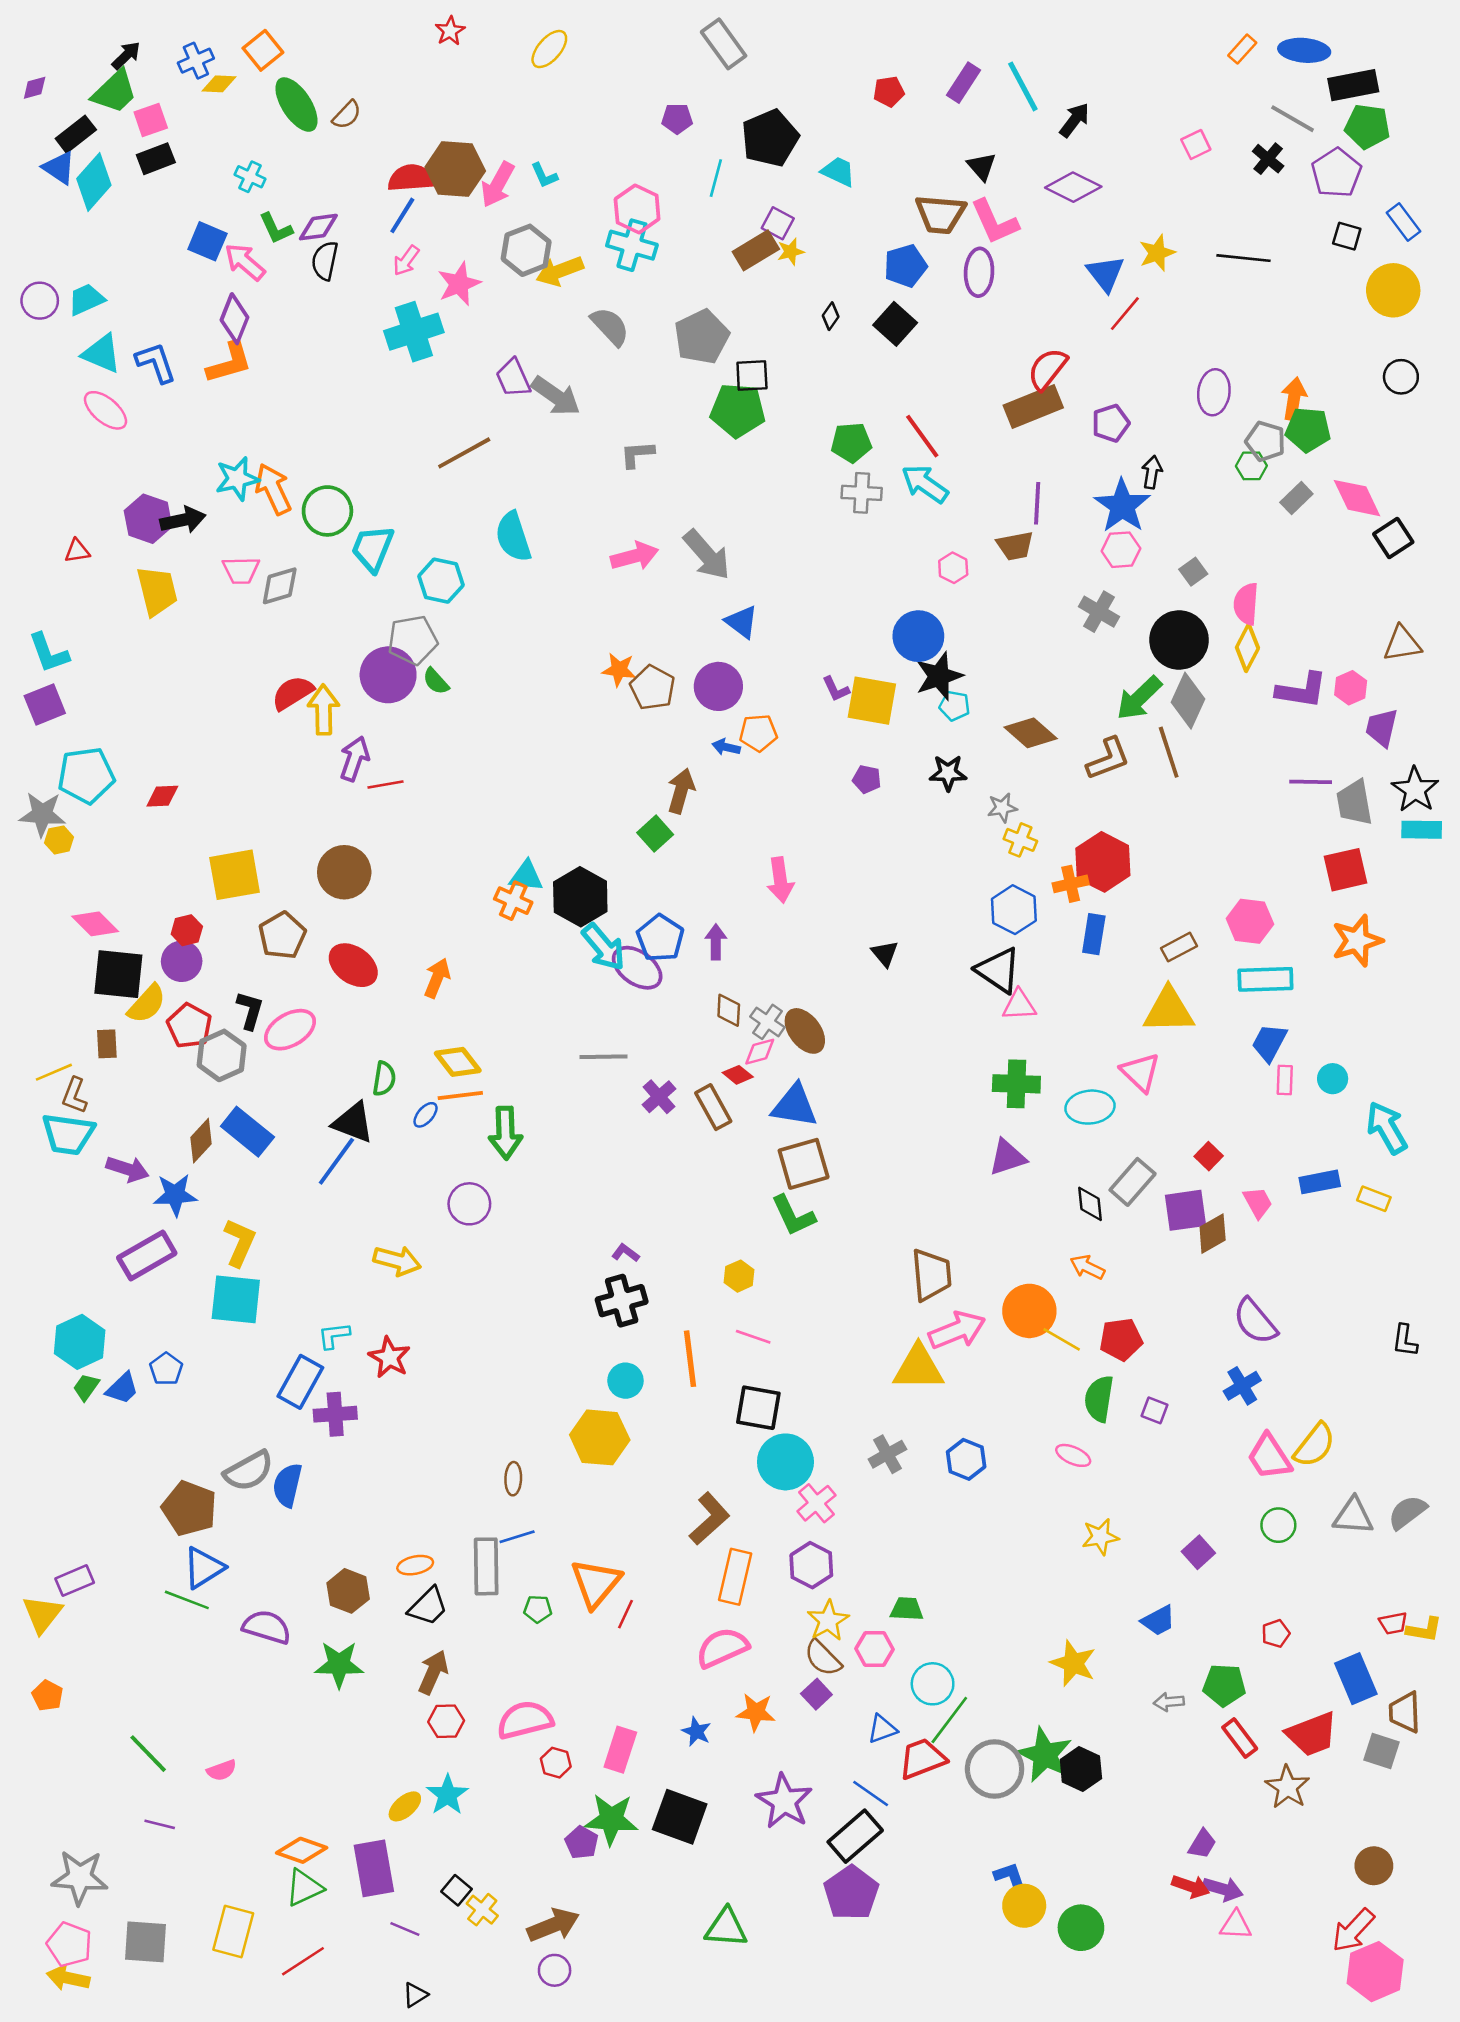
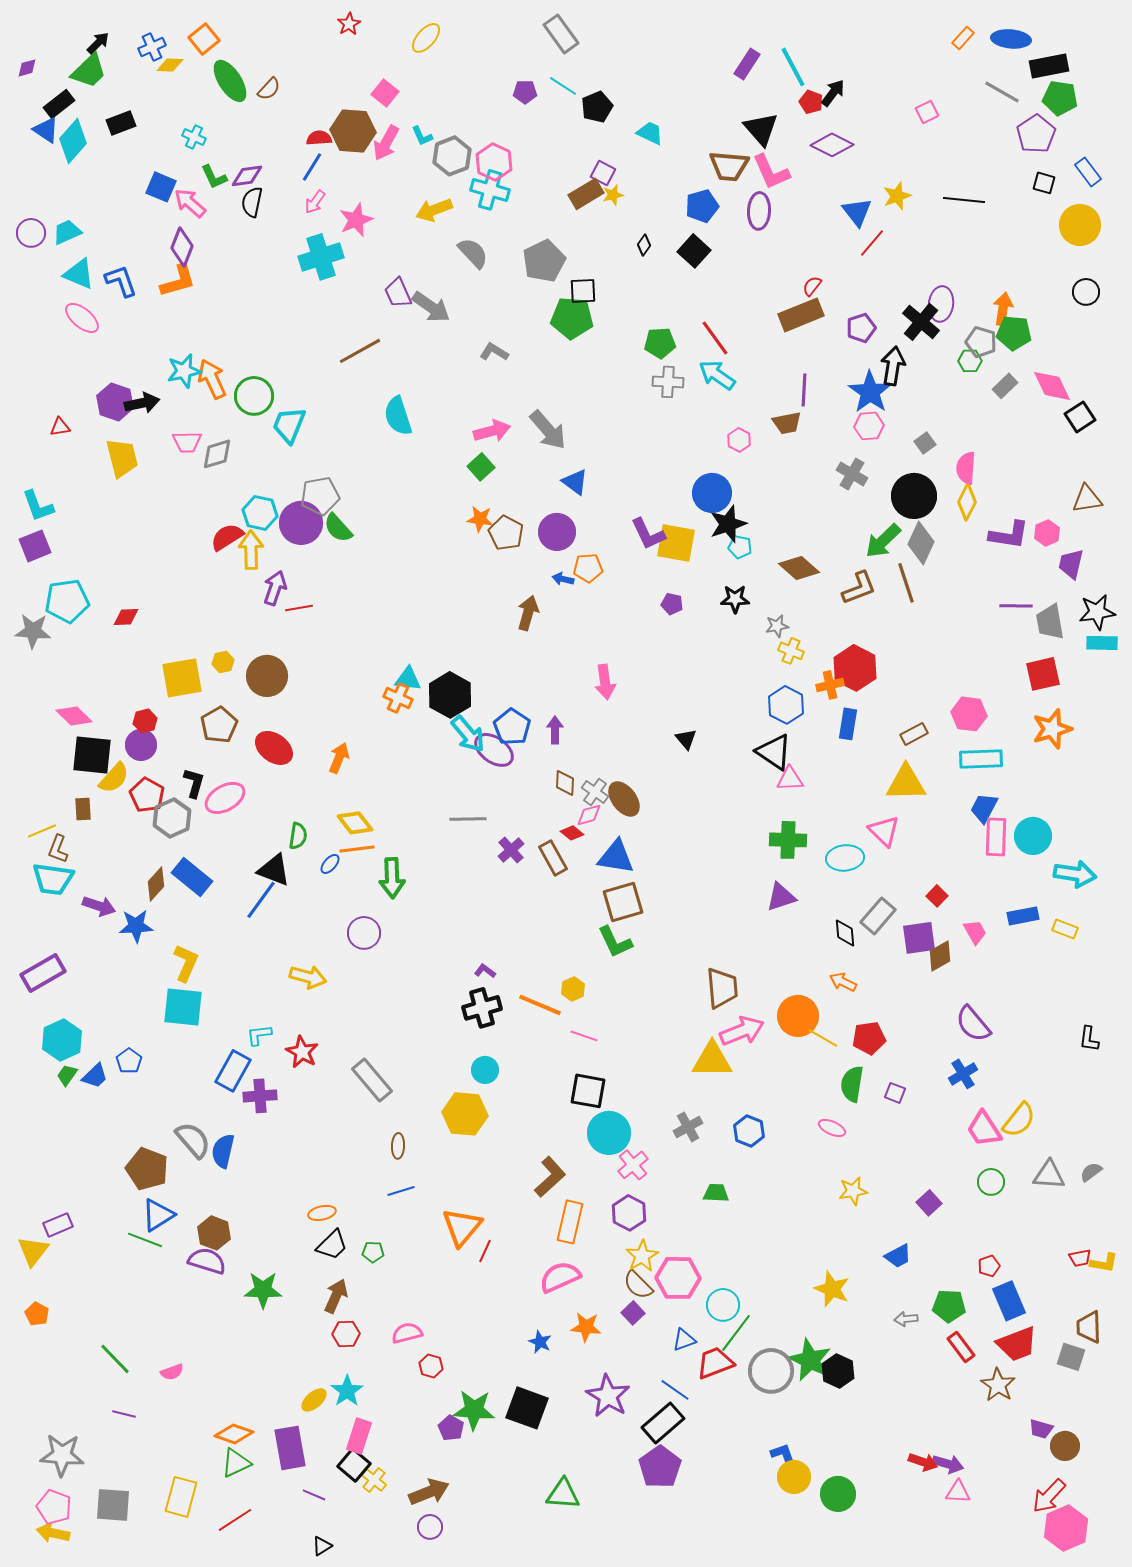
red pentagon: (889, 92) -> (811, 102), moved, turned 30
pink square: (151, 120) -> (385, 93), moved, turned -32
black pentagon: (770, 138) -> (597, 107), size x0.7
black cross: (1268, 159) -> (921, 322), moved, size x1.5
black triangle: (982, 166) -> (761, 129), size x1.5
red semicircle: (411, 178) -> (319, 138), size x0.7
cyan line: (716, 178) -> (563, 86), moved, turned -72
gray hexagon: (526, 250) -> (452, 156), moved
red semicircle: (1047, 369) -> (812, 286), size x0.6
gray L-shape: (637, 454) -> (494, 352), turned 36
black arrow: (1152, 472) -> (893, 366), size x1.5
cyan hexagon: (441, 581) -> (260, 513), moved
green semicircle: (436, 681) -> (338, 528), size x1.4
purple L-shape: (836, 689) -> (648, 534), size x1.6
black star: (1415, 790) -> (1097, 612), turned 30
green square: (655, 834) -> (481, 467), moved
yellow hexagon: (59, 840) -> (223, 662), moved
cyan circle: (1333, 1079) -> (1033, 836), size x1.6
pink rectangle: (1285, 1080) -> (996, 837), size x1.6
cyan arrow: (1387, 1128) -> (1075, 874), turned 129
purple rectangle: (147, 1255) -> (43, 973), moved
orange line: (690, 1359) -> (540, 1005), moved, turned -60
gray semicircle: (249, 1471) -> (193, 1140), turned -102
gray semicircle: (1407, 1512) -> (1091, 1172), size x0.7
gray rectangle: (486, 1566) -> (372, 1080), moved, turned -39
brown hexagon: (348, 1591) -> (214, 1233), moved
green pentagon: (538, 1609) -> (373, 1252), moved
green trapezoid: (907, 1609) -> (716, 1193), moved
pink hexagon: (875, 1649) -> (678, 1278), size x1.5
blue rectangle: (1356, 1679) -> (1009, 1301), moved
pink semicircle: (525, 1720) -> (407, 1333), size x0.7
pink rectangle: (620, 1750) -> (359, 1436), moved
purple trapezoid: (1202, 1844) -> (1041, 1429), moved, turned 75
black square: (456, 1890) -> (354, 1465), size x1.4

